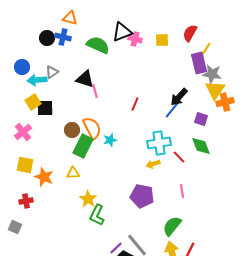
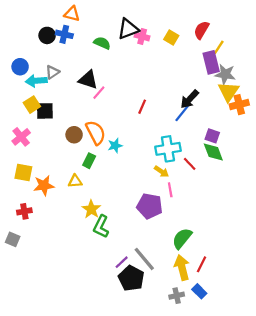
yellow square: (162, 40) -> (171, 38), turned 32
green semicircle: (98, 45) -> (102, 43), size x0.7
pink line: (95, 91) -> (99, 93), turned 56
purple square: (201, 119) -> (212, 136), moved
green rectangle: (83, 146) -> (89, 161), moved, size x0.6
yellow arrow: (153, 164) -> (162, 171), turned -128
orange star: (44, 177) -> (44, 185), turned -30
pink line: (182, 191) -> (170, 190), moved

